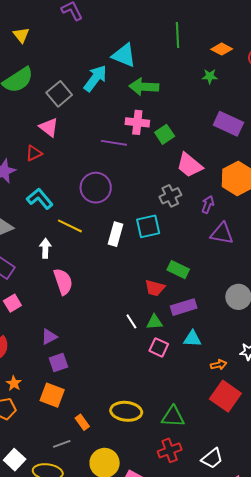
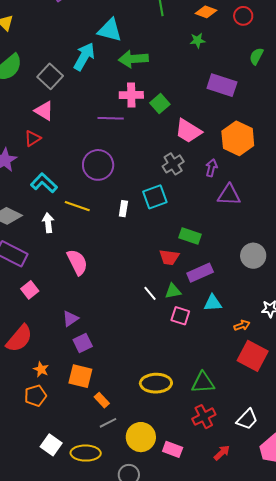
white rectangle: (116, 234) -> (123, 209), size x0.7
white arrow: (45, 248) -> (48, 223), moved
orange rectangle: (82, 422) -> (102, 400), moved
gray line: (62, 444) -> (108, 423), moved

